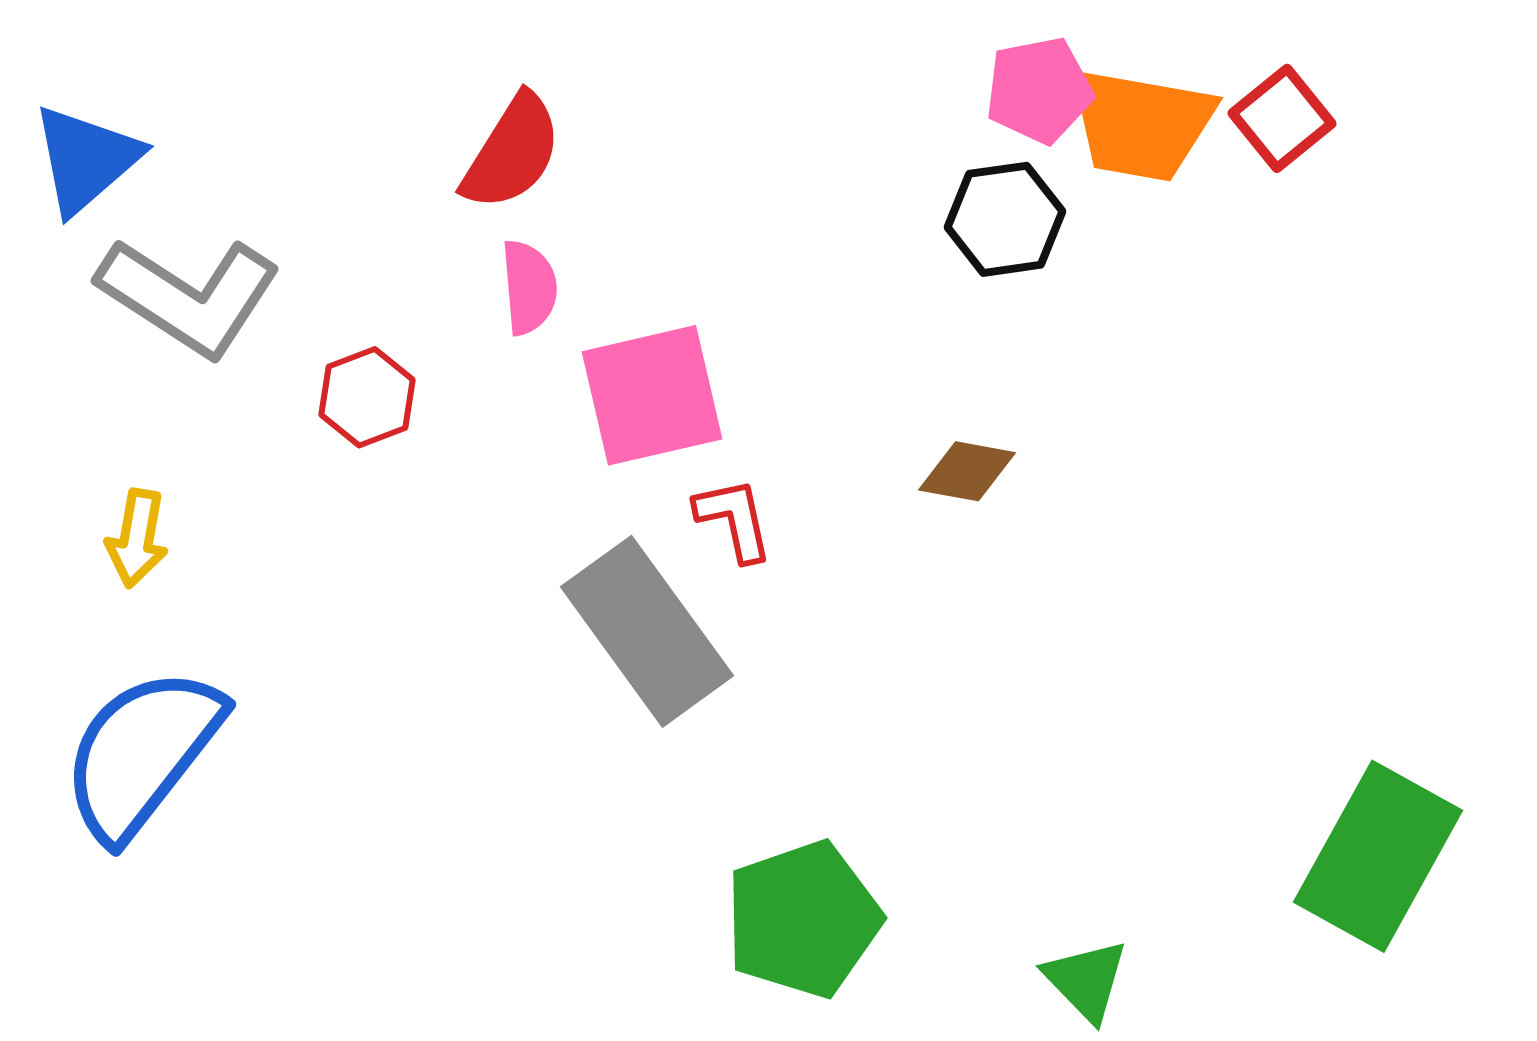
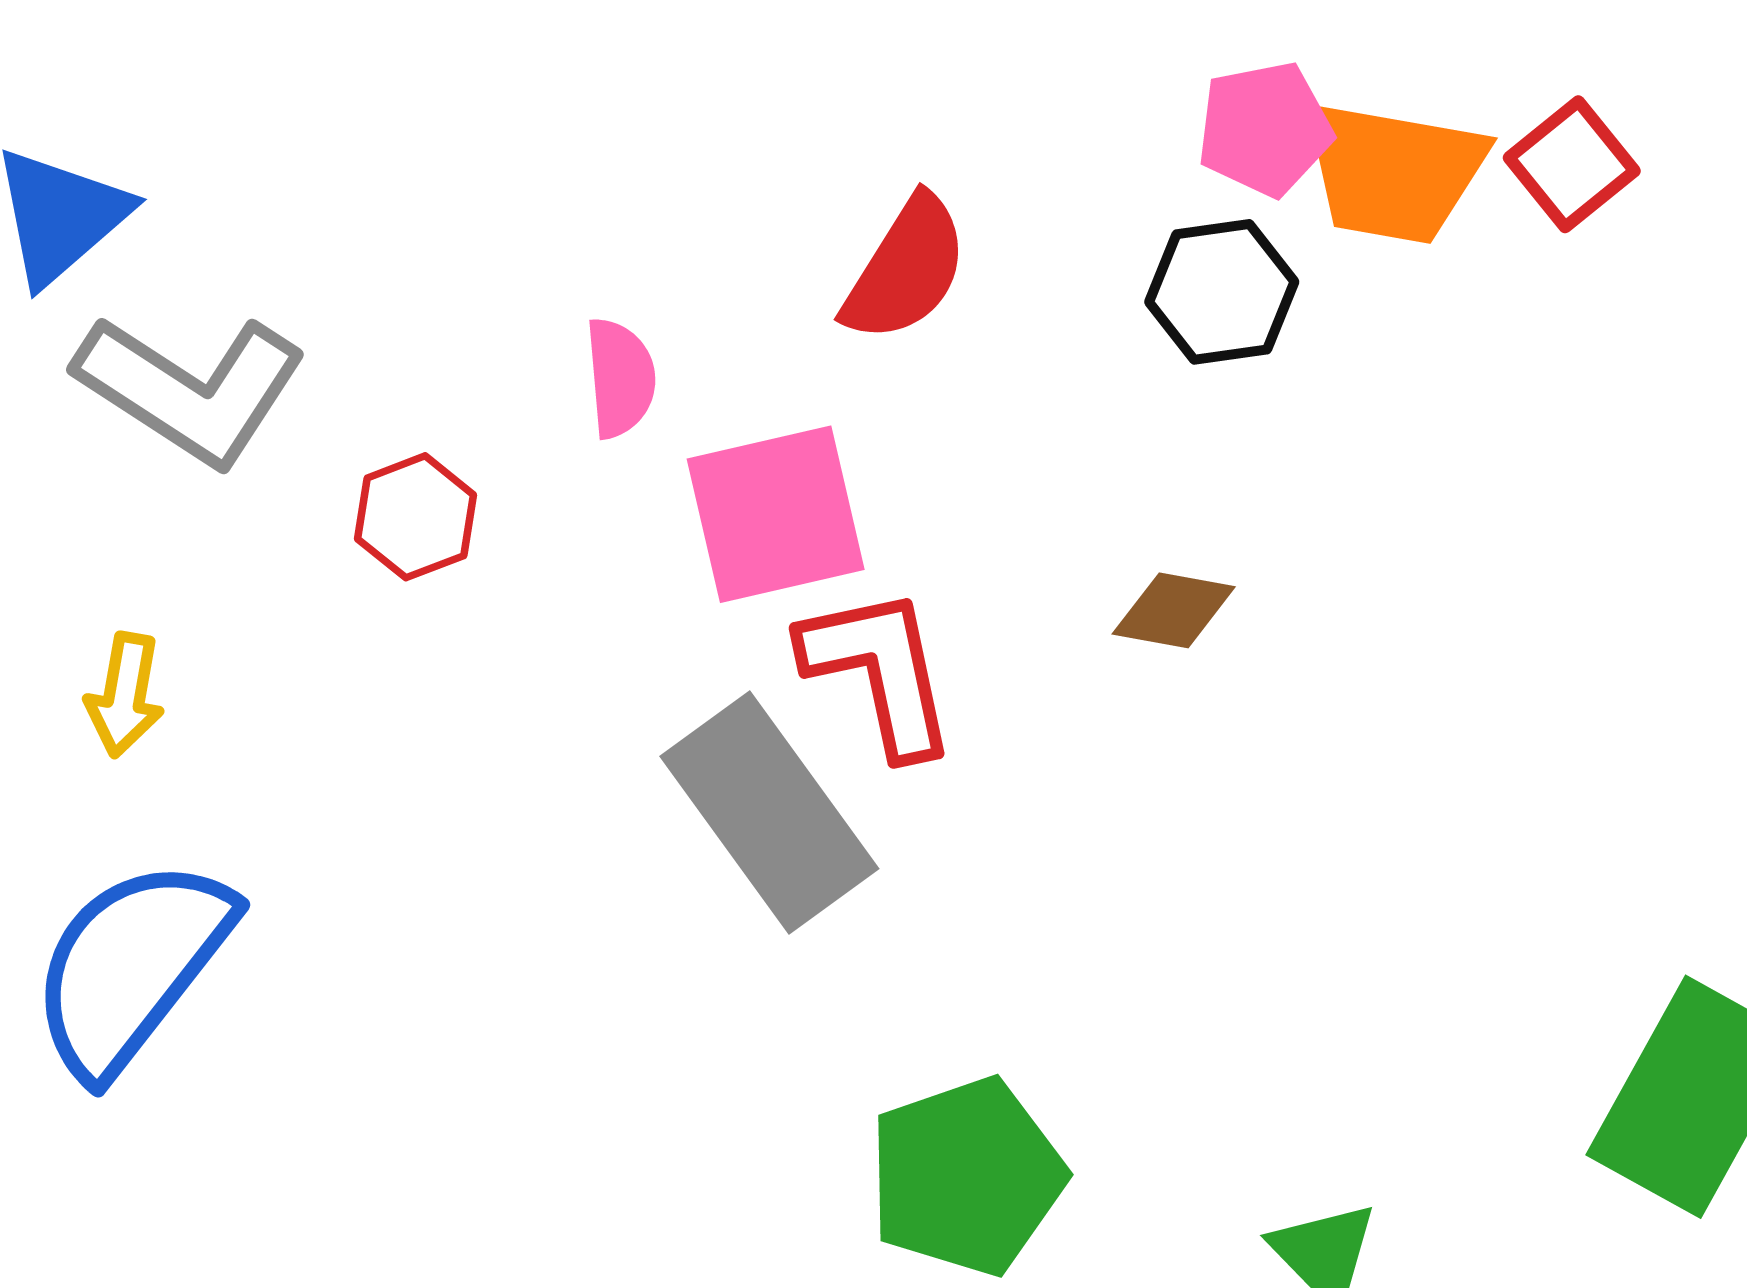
red semicircle: (512, 152) -> (906, 269), moved
red L-shape: (734, 519) -> (879, 671), size x1.6

